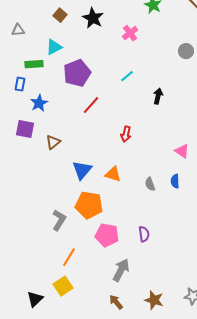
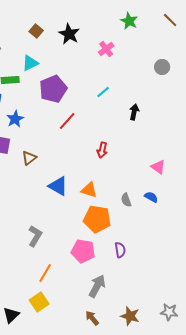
blue triangle: (82, 170) -> (58, 186), turned -40
blue semicircle: (175, 181) -> (151, 197), turned 120
orange pentagon: (89, 205) -> (97, 219), moved

